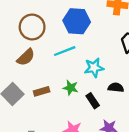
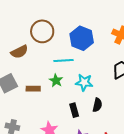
brown semicircle: (26, 57) -> (19, 52), moved
black semicircle: (116, 87) -> (97, 105), turned 80
green star: (71, 88) -> (56, 81), moved

